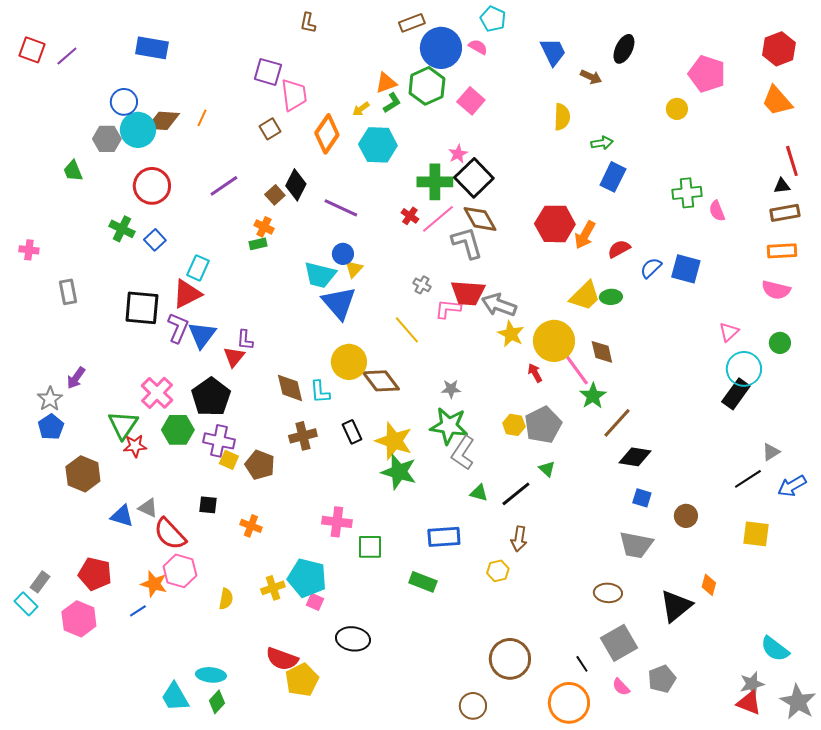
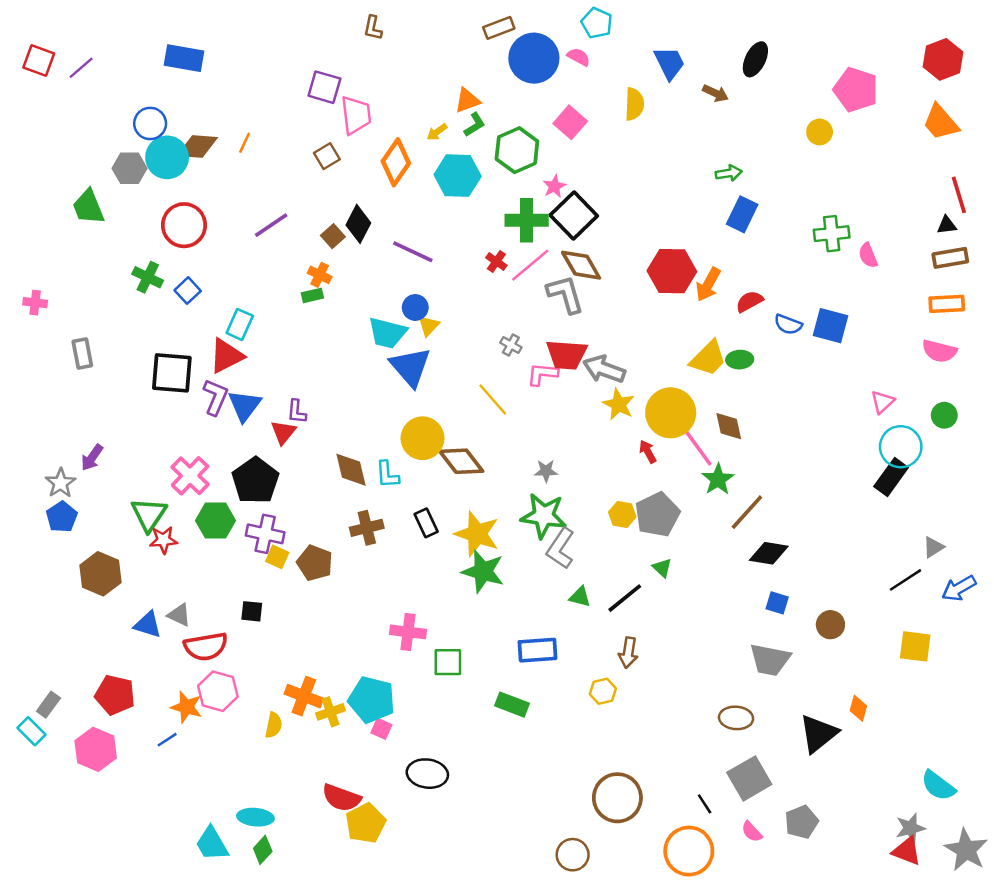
green hexagon: (427, 86) -> (517, 150), moved
yellow semicircle: (562, 117) -> (634, 104), moved
green trapezoid: (73, 171) -> (88, 207), size x1.4
blue semicircle: (651, 268) -> (788, 324), turned -115
orange cross: (251, 526) -> (304, 696), moved, size x1.4
red semicircle: (170, 534) -> (206, 646), turned -57

